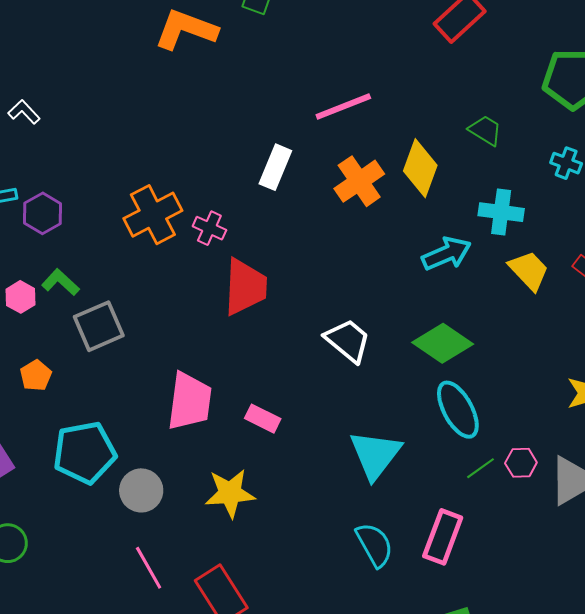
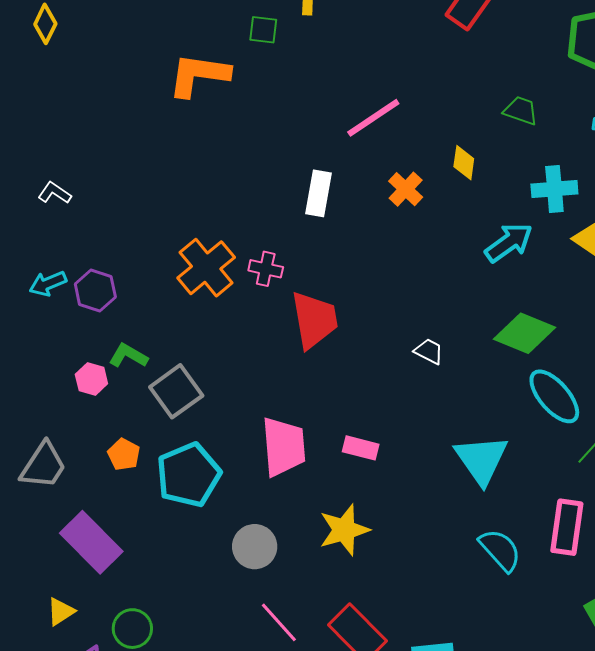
yellow diamond: (420, 168) -> (464, 163), size x0.6
orange cross: (359, 181) -> (406, 189), size x0.7
white trapezoid: (348, 341) -> (429, 351), size x0.6
cyan pentagon: (85, 453) -> (189, 475), moved

